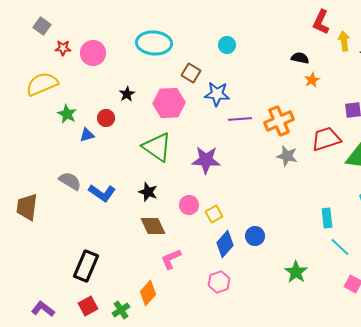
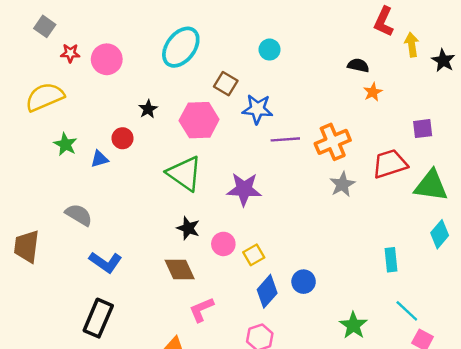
cyan ellipse: (154, 43) -> (181, 47), turned -56
green star: (67, 114) -> (65, 144), moved
gray star: (287, 156) -> (342, 184), turned 30
black star: (148, 192) -> (188, 228), moved
blue L-shape: (102, 193) -> (106, 262), moved
cyan line: (340, 247) -> (407, 311), moved

